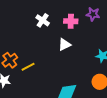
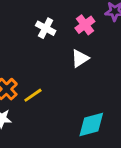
pink cross: (71, 21) -> (85, 25), turned -32

